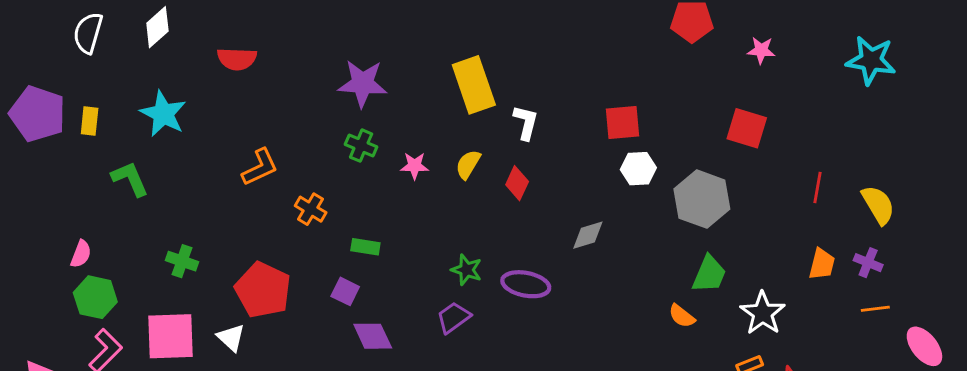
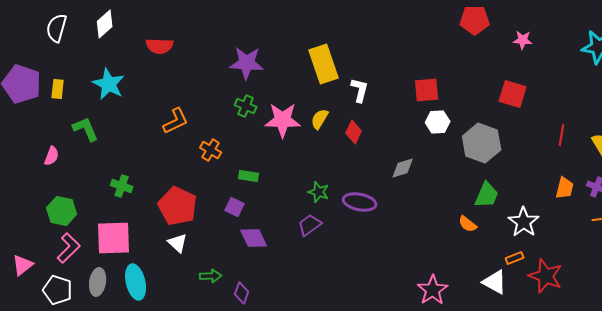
pink star: (415, 166) -> (283, 120), size x1.8
pink semicircle: (81, 254) -> (52, 156), moved
white triangle: (231, 338) -> (178, 243), moved

